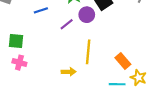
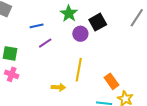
purple line: (67, 24) -> (45, 43), moved

